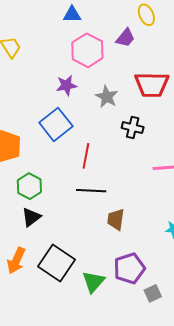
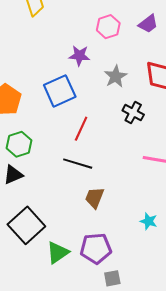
pink hexagon: (87, 50) -> (108, 27), size x0.7

